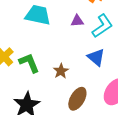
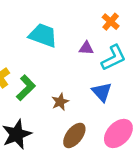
green L-shape: (29, 63) -> (26, 88), turned 60

